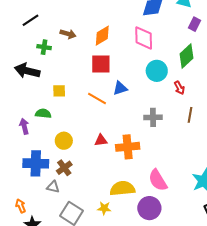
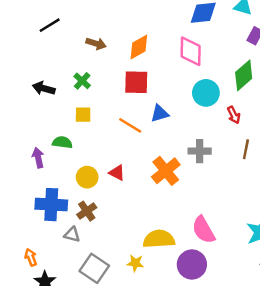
green cross: (44, 47) -> (82, 81), moved, turned 32
black arrow: (27, 71) -> (44, 88), size x0.7
red triangle: (101, 140) -> (117, 173), moved, turned 32
orange cross: (128, 147) -> (166, 171), moved, turned -35

